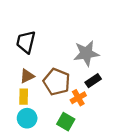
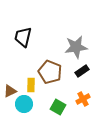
brown triangle: (27, 76) -> (10, 91), moved
yellow rectangle: (24, 97) -> (31, 85), moved
orange cross: (78, 98) -> (83, 99), moved

